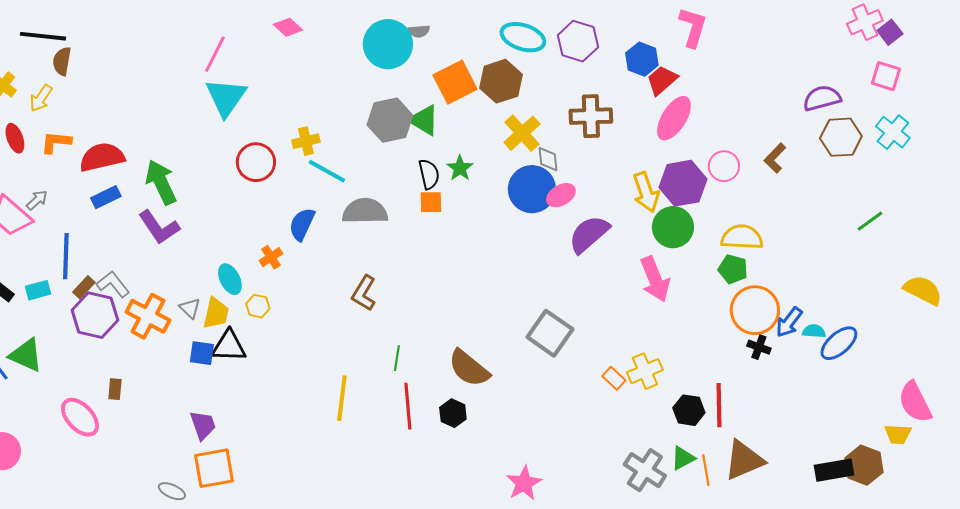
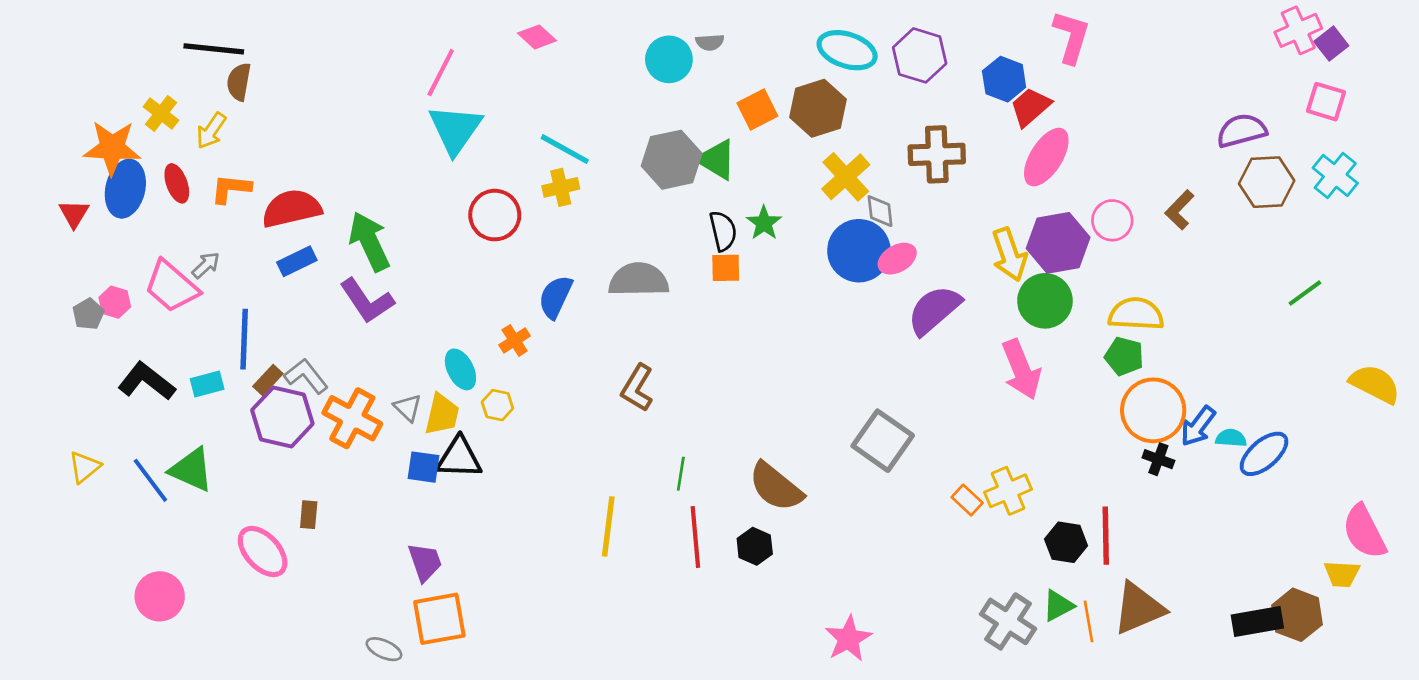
cyan circle: (388, 44) -> (669, 59), size x0.7
orange square: (455, 82) -> (757, 110), size x0.7
cyan line: (327, 171) -> (565, 149), moved

